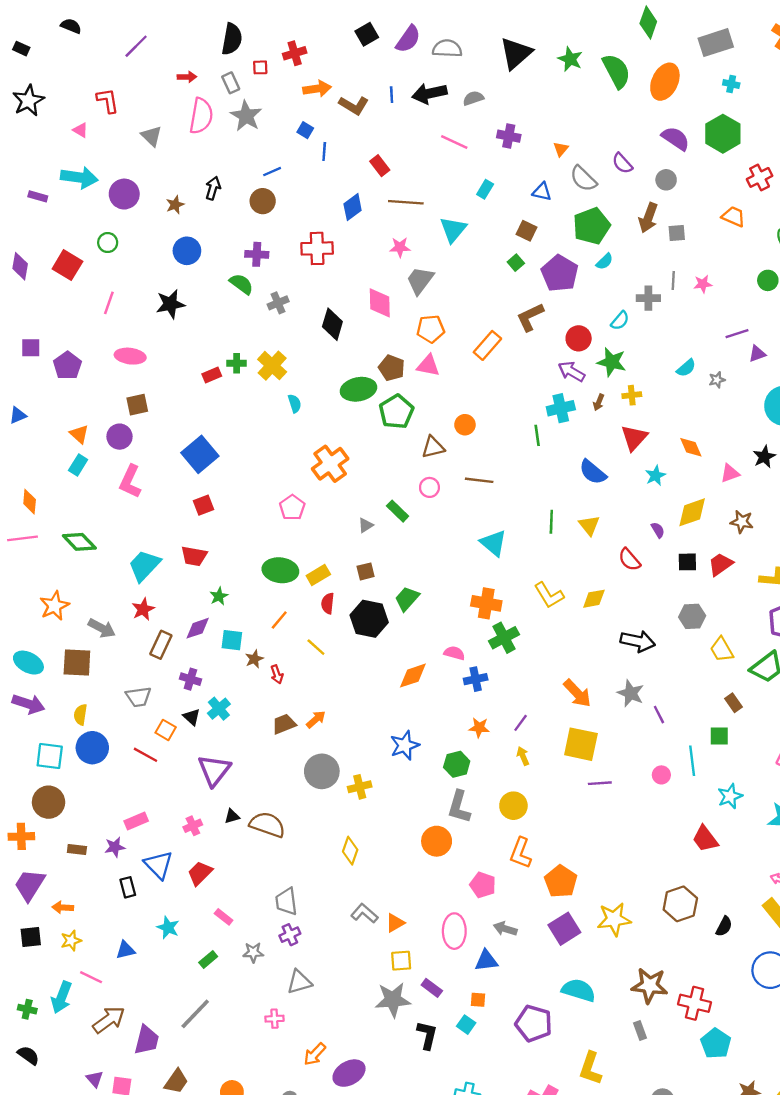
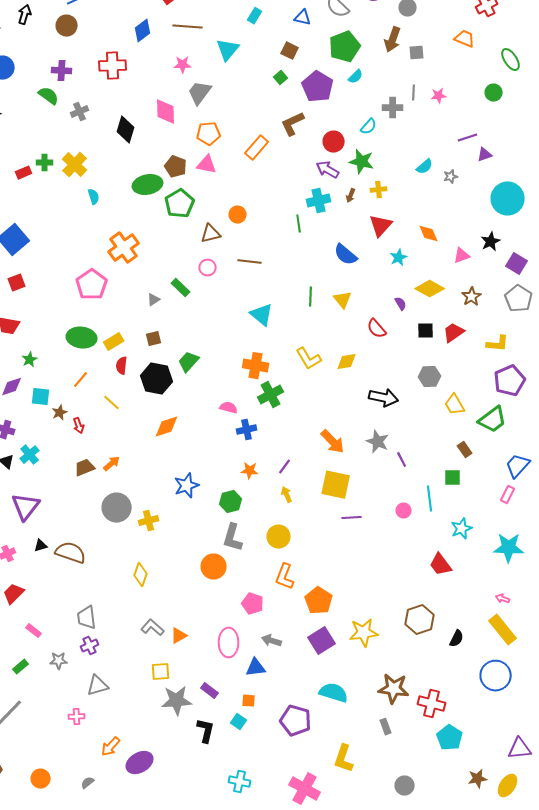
pink pentagon: (292, 508) -> (92, 285), size x1.4
yellow diamond: (692, 512) -> (430, 289), turned 48
brown star: (742, 522) -> (472, 297), turned 30
orange diamond: (413, 676) -> (167, 427), moved
yellow square: (401, 961) -> (161, 672), moved

